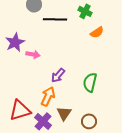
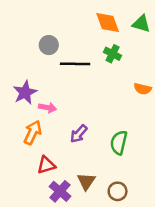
orange semicircle: (97, 32) -> (143, 89), moved, turned 48
orange arrow: (48, 96) -> (33, 133), moved
red triangle: (20, 110) -> (46, 165), moved, size x0.7

